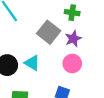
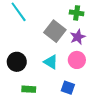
cyan triangle: (32, 63) -> (51, 62), moved

